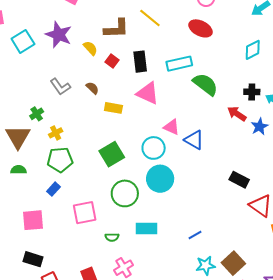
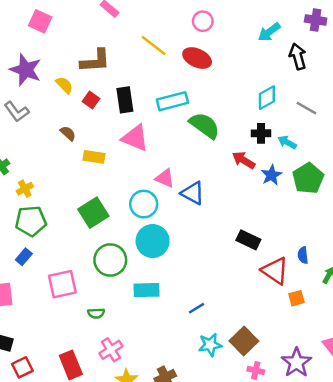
yellow line: (150, 18) -> (154, 46), moved
cyan diamond: (253, 50) -> (267, 98), moved
gray L-shape: (60, 87) -> (17, 112), moved
cyan rectangle: (147, 228) -> (147, 290), moved

